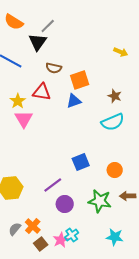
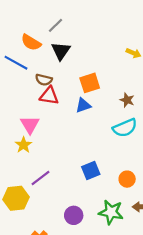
orange semicircle: (14, 22) -> (31, 42), moved
black triangle: (38, 42) -> (61, 51), moved
brown semicircle: (54, 68) -> (44, 80), moved
yellow star: (18, 101) -> (23, 145), moved
purple line: (53, 185) -> (41, 178), moved

